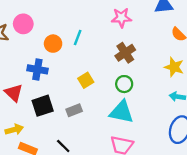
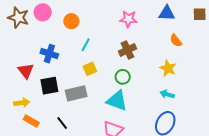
cyan line: (78, 37) -> (86, 45), moved
orange circle: (53, 44) -> (71, 21), moved
gray rectangle: (74, 110) -> (76, 93), size x1.5

